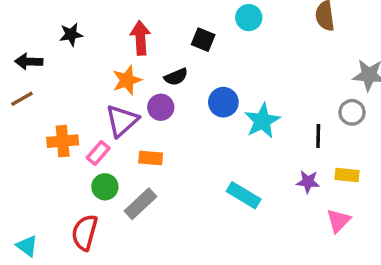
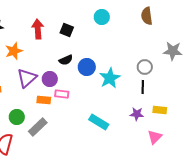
black square: (203, 40) -> (67, 30), moved
black semicircle: (176, 77) -> (66, 60), moved
orange star: (127, 80) -> (14, 51), moved
purple circle: (161, 107) -> (50, 79), moved
gray circle: (352, 112) -> (145, 67), moved
pink rectangle: (98, 153) -> (62, 94), moved, turned 56

